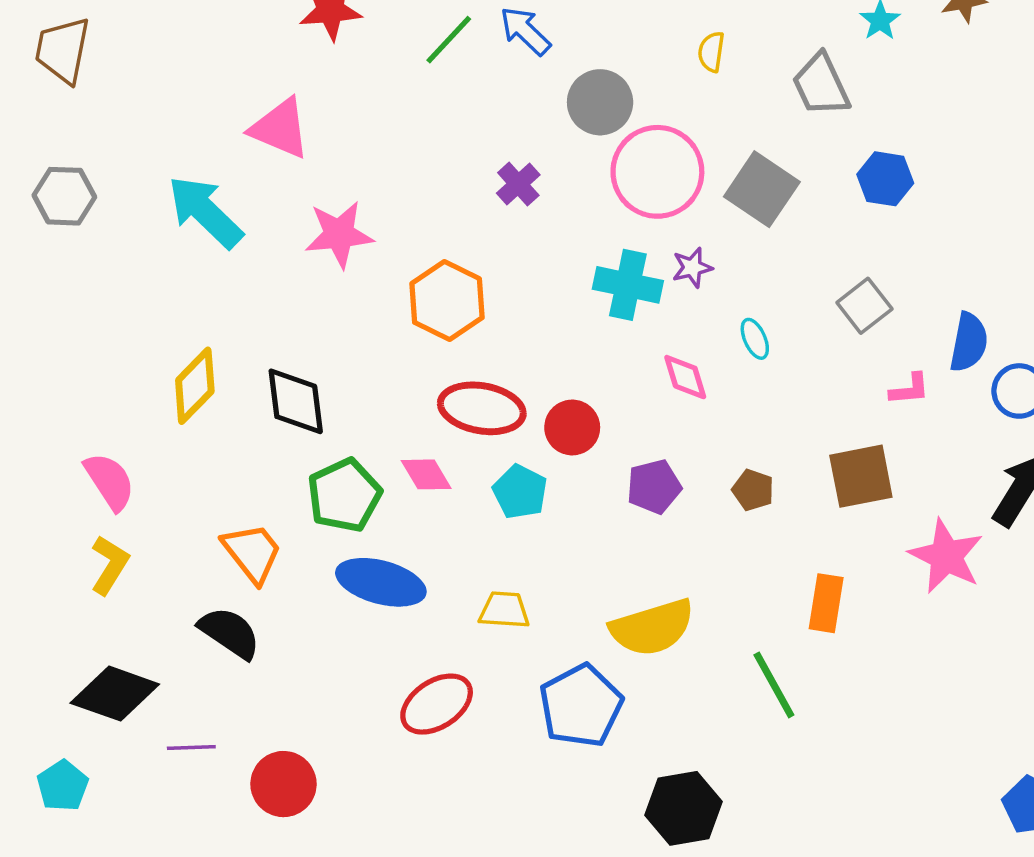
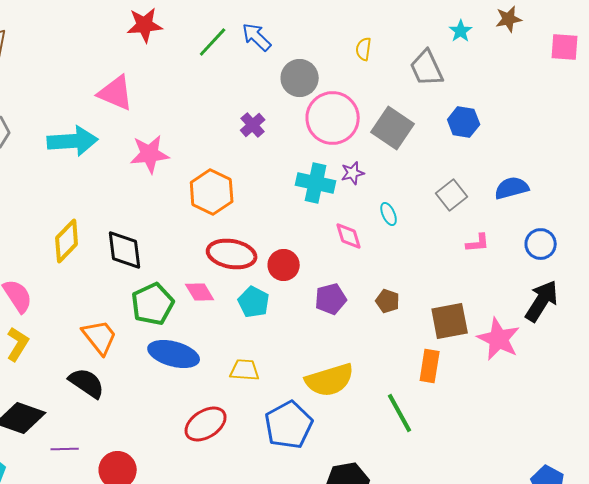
cyan arrow: (205, 212) -> (73, 141), turned 132
blue semicircle: (969, 342) -> (512, 188), moved, turned -116
brown square: (861, 476) -> (450, 321), moved

